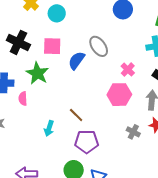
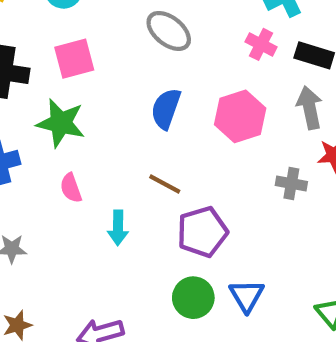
blue semicircle: (76, 60) -> (166, 109), moved
pink cross: (128, 70) -> (261, 44), moved
pink semicircle: (23, 99) -> (71, 188), moved

